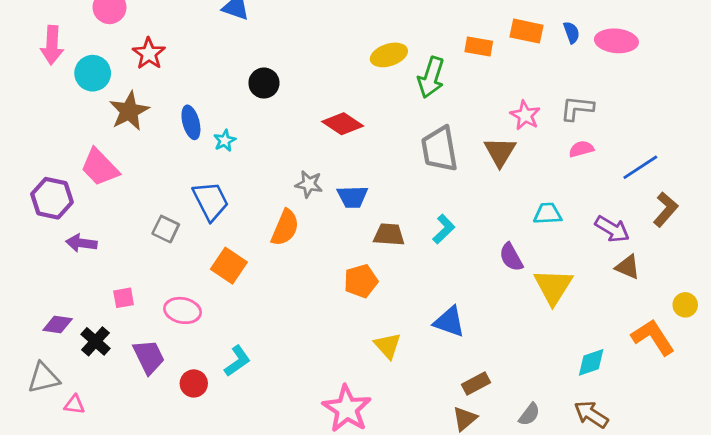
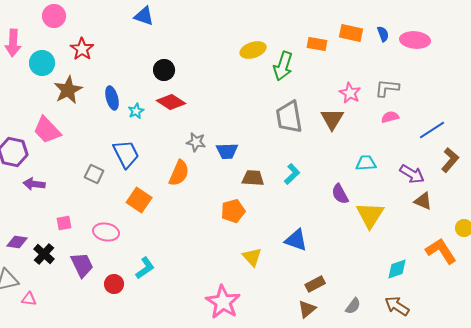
red diamond: (343, 124) -> (171, 102), moved

